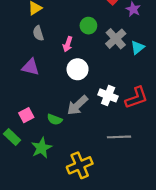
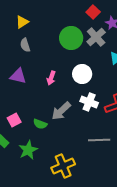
green circle: (88, 26) -> (71, 38), size x1.5
gray cross: (116, 39) -> (96, 37), moved
pink arrow: (68, 44) -> (51, 78), moved
white circle: (78, 69) -> (82, 74), moved

